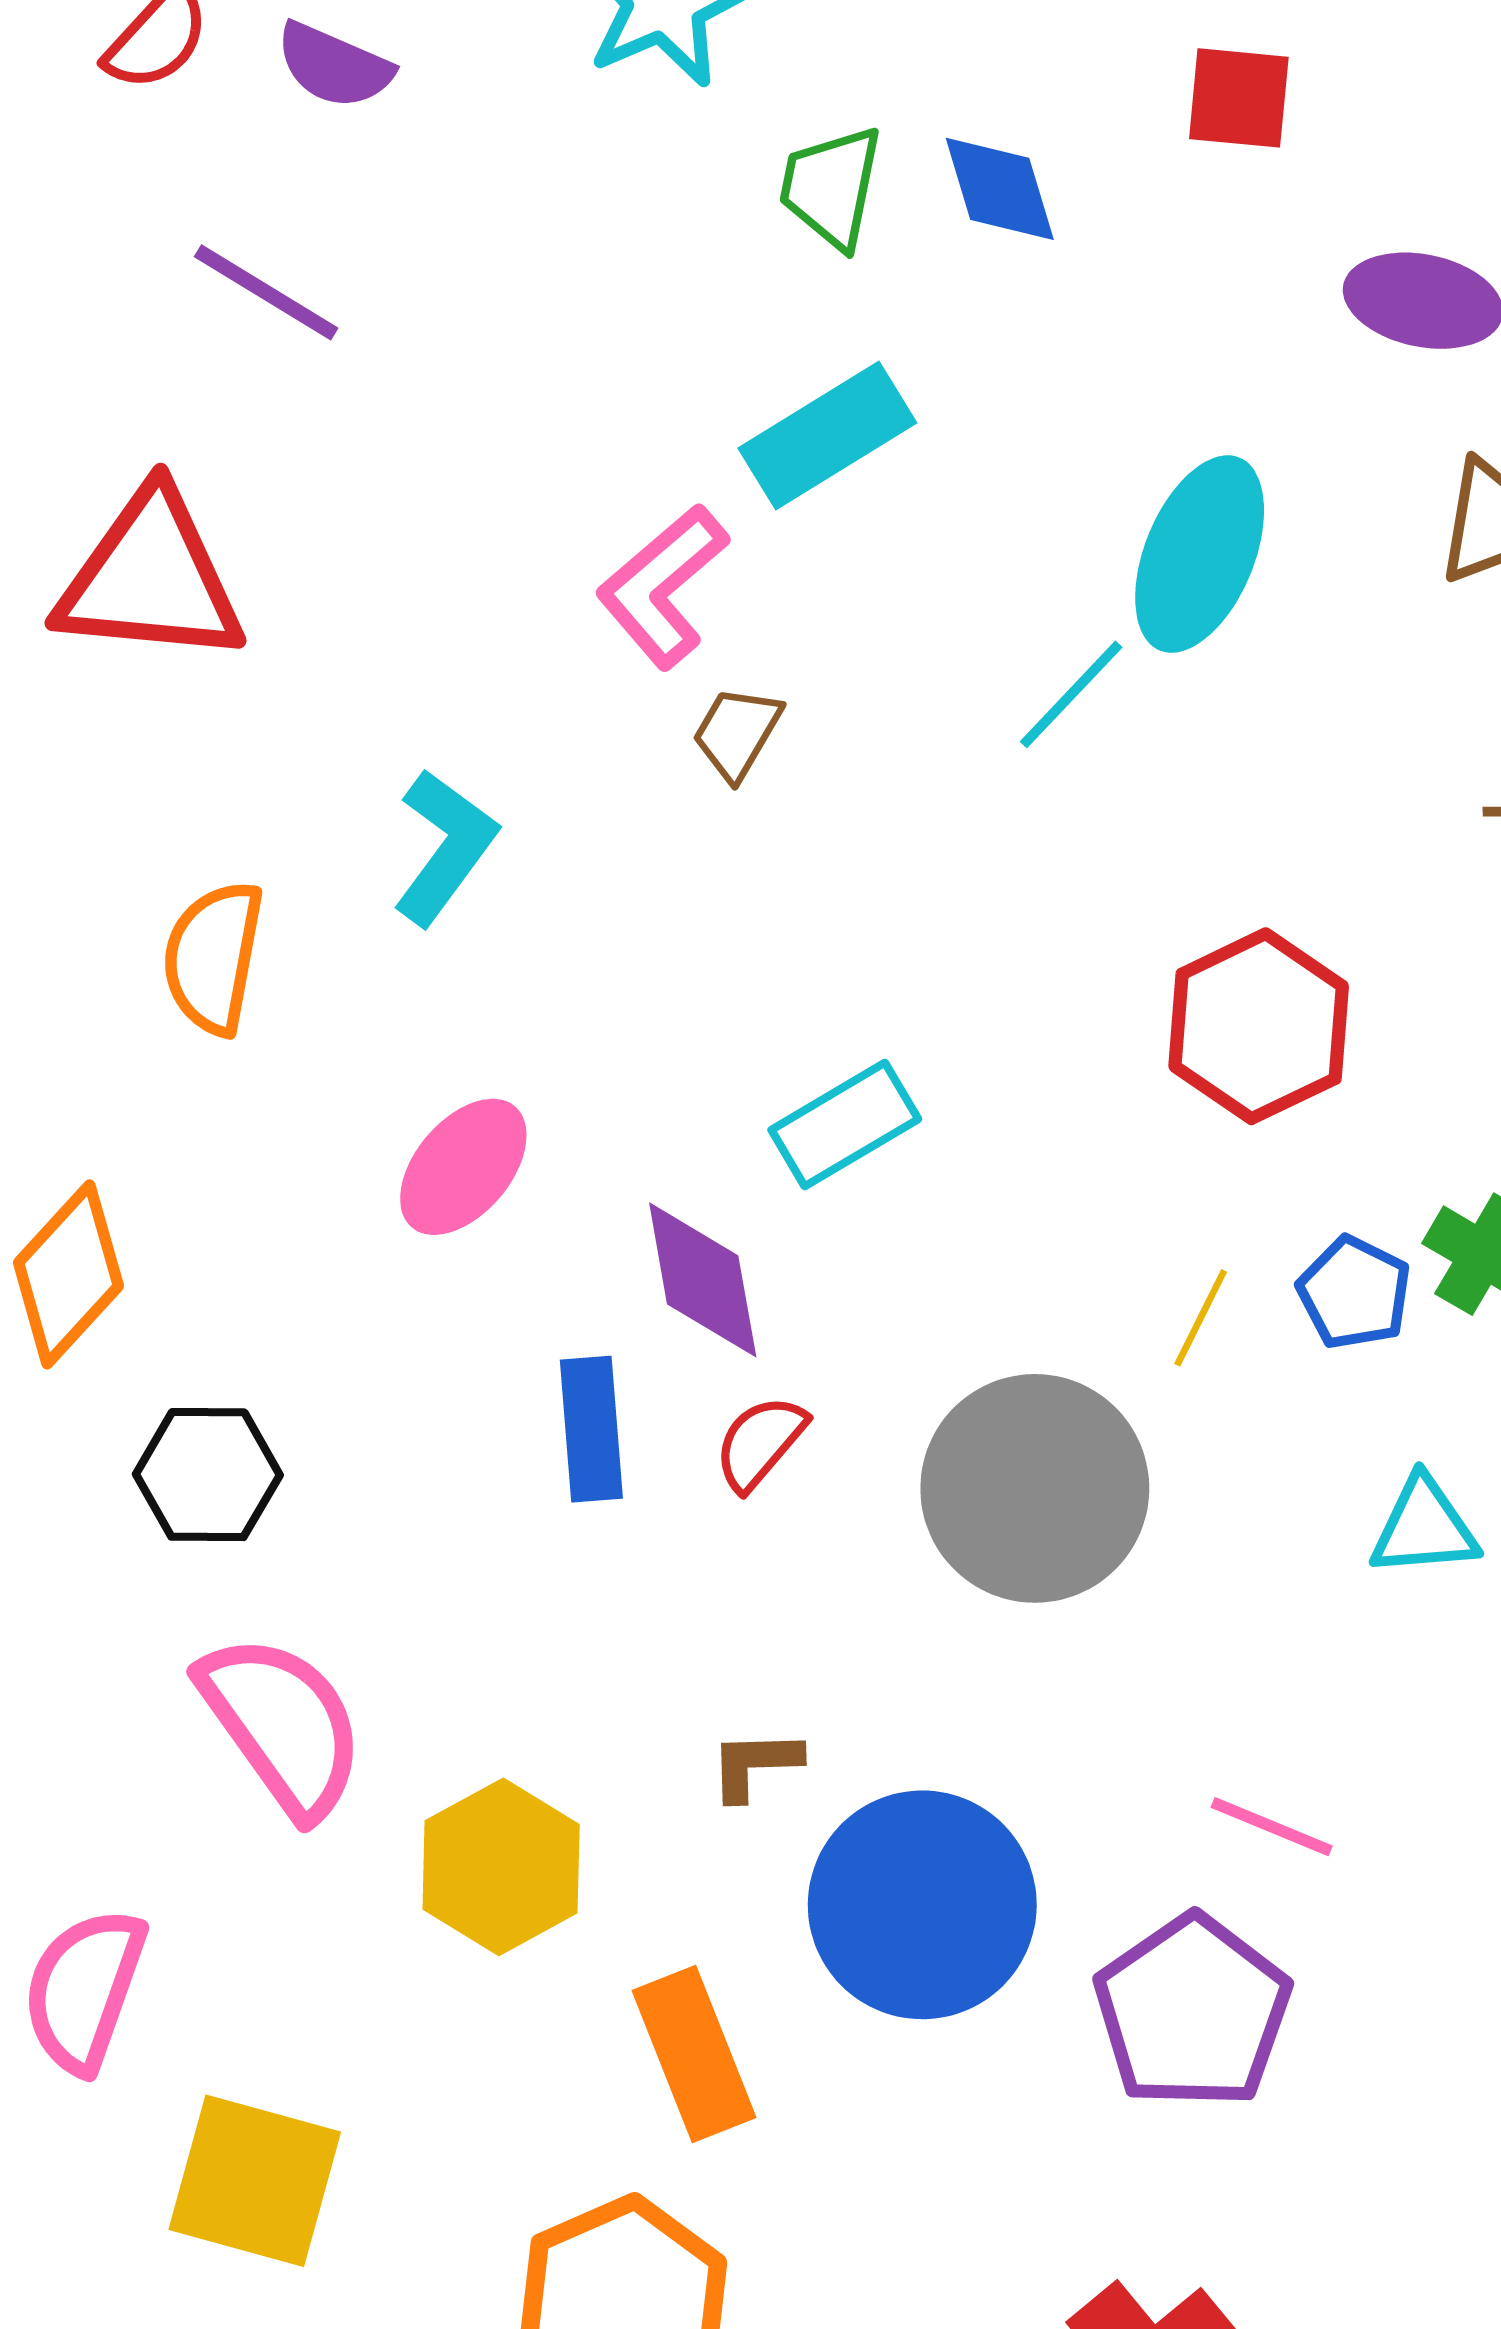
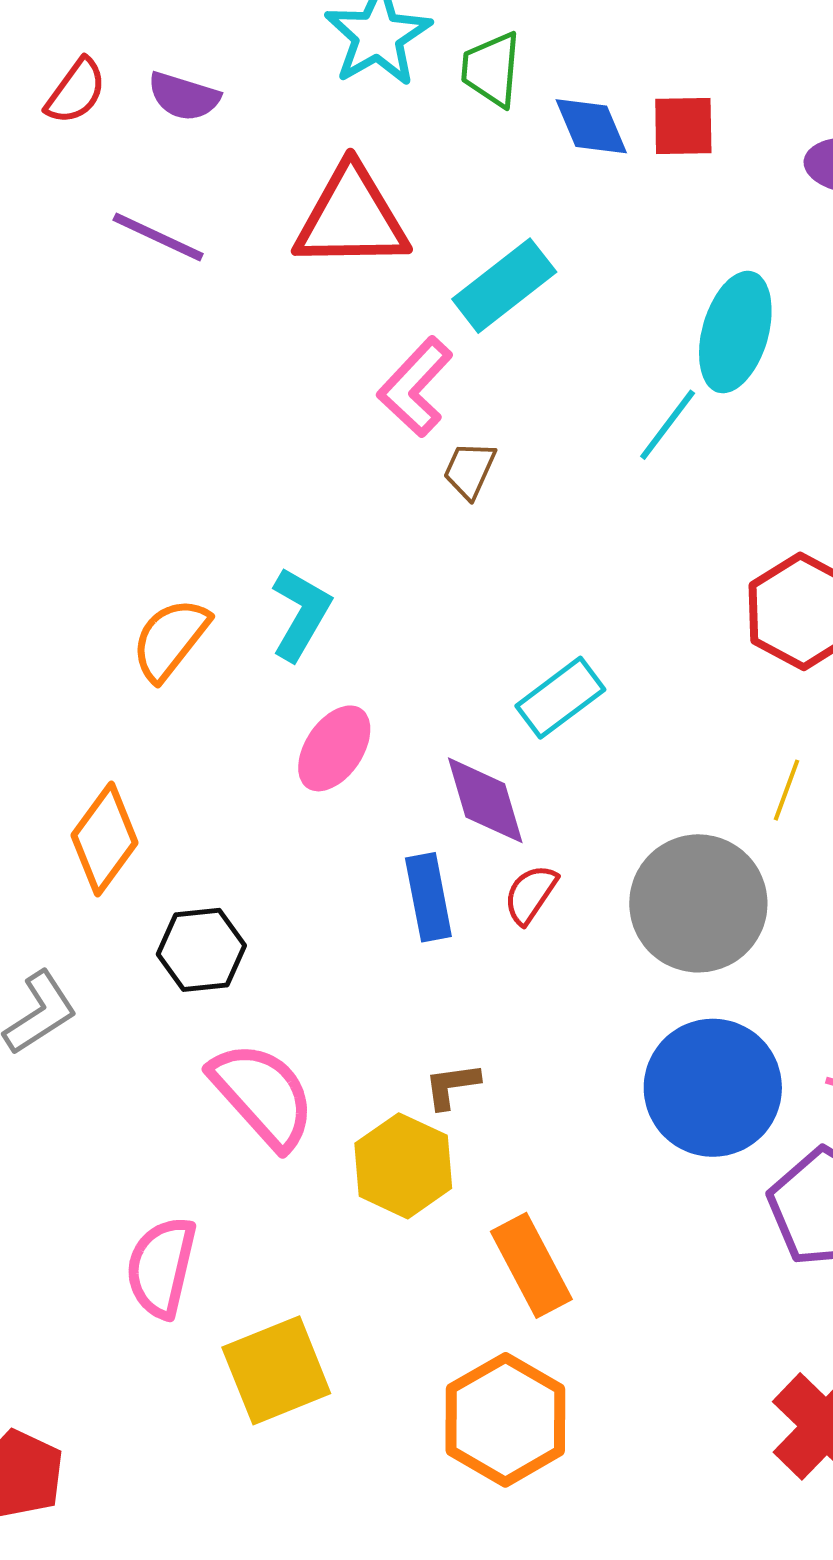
red square: (1239, 98) -> (683, 126), moved
green trapezoid: (831, 187) -> (491, 69), moved
red triangle: (150, 578) -> (351, 218), moved
cyan L-shape: (445, 847) -> (301, 614), moved
orange semicircle: (213, 957) -> (170, 639), turned 34
brown L-shape: (755, 1765) -> (452, 1086), moved
blue circle: (922, 1905) -> (713, 1088), moved
yellow square: (255, 2181) -> (276, 1370), turned -31

